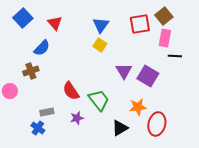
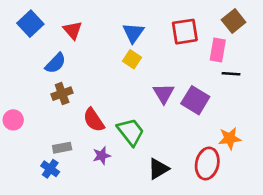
brown square: (164, 16) -> (234, 21), moved
brown cross: (31, 71) -> (62, 94), moved
orange star: (138, 107) -> (230, 138), moved

